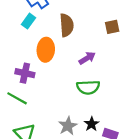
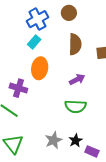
cyan rectangle: (29, 21) -> (34, 42), moved
brown semicircle: (67, 25) -> (75, 44), moved

